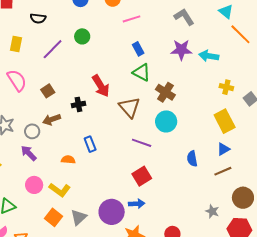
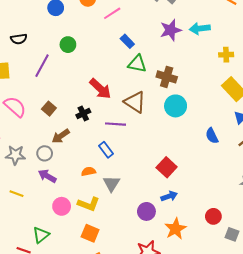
purple line: (142, 143) -> (115, 124), moved
purple circle: (112, 212) -> (146, 211), size x0.7
gray triangle: (79, 217) -> (111, 184), moved

